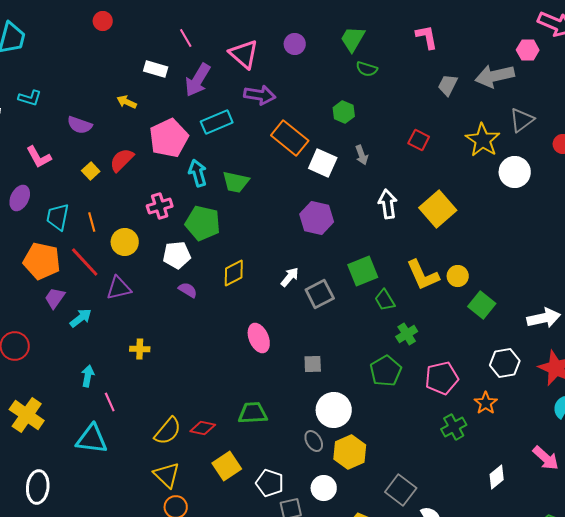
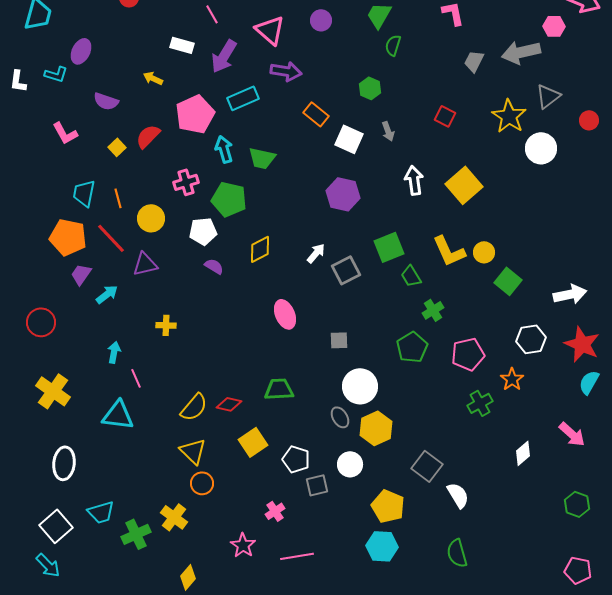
green semicircle: (367, 69) -> (393, 45), turned 90
orange rectangle: (290, 138) -> (316, 114), size x0.7
purple ellipse: (20, 198) -> (81, 51), moved

